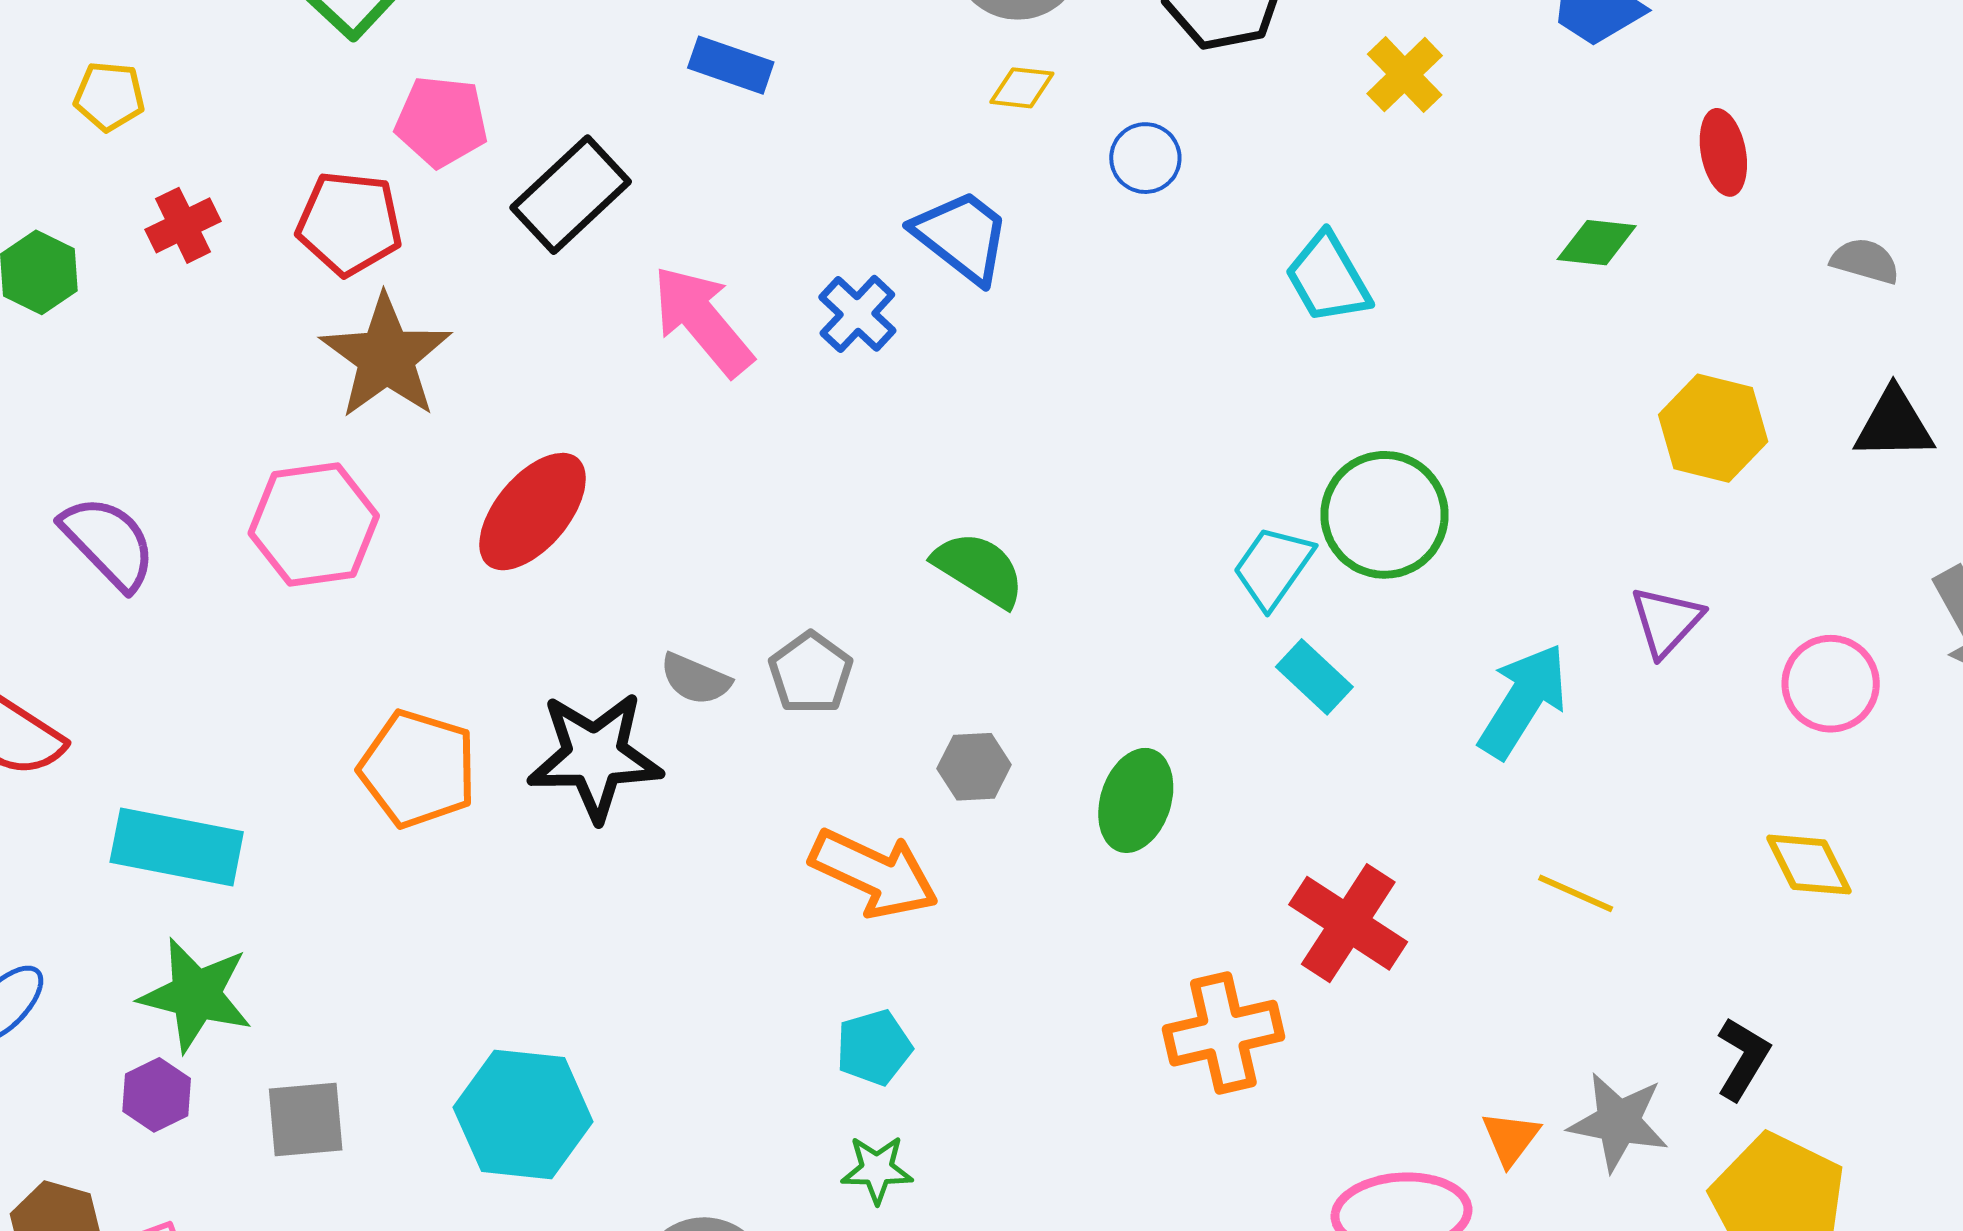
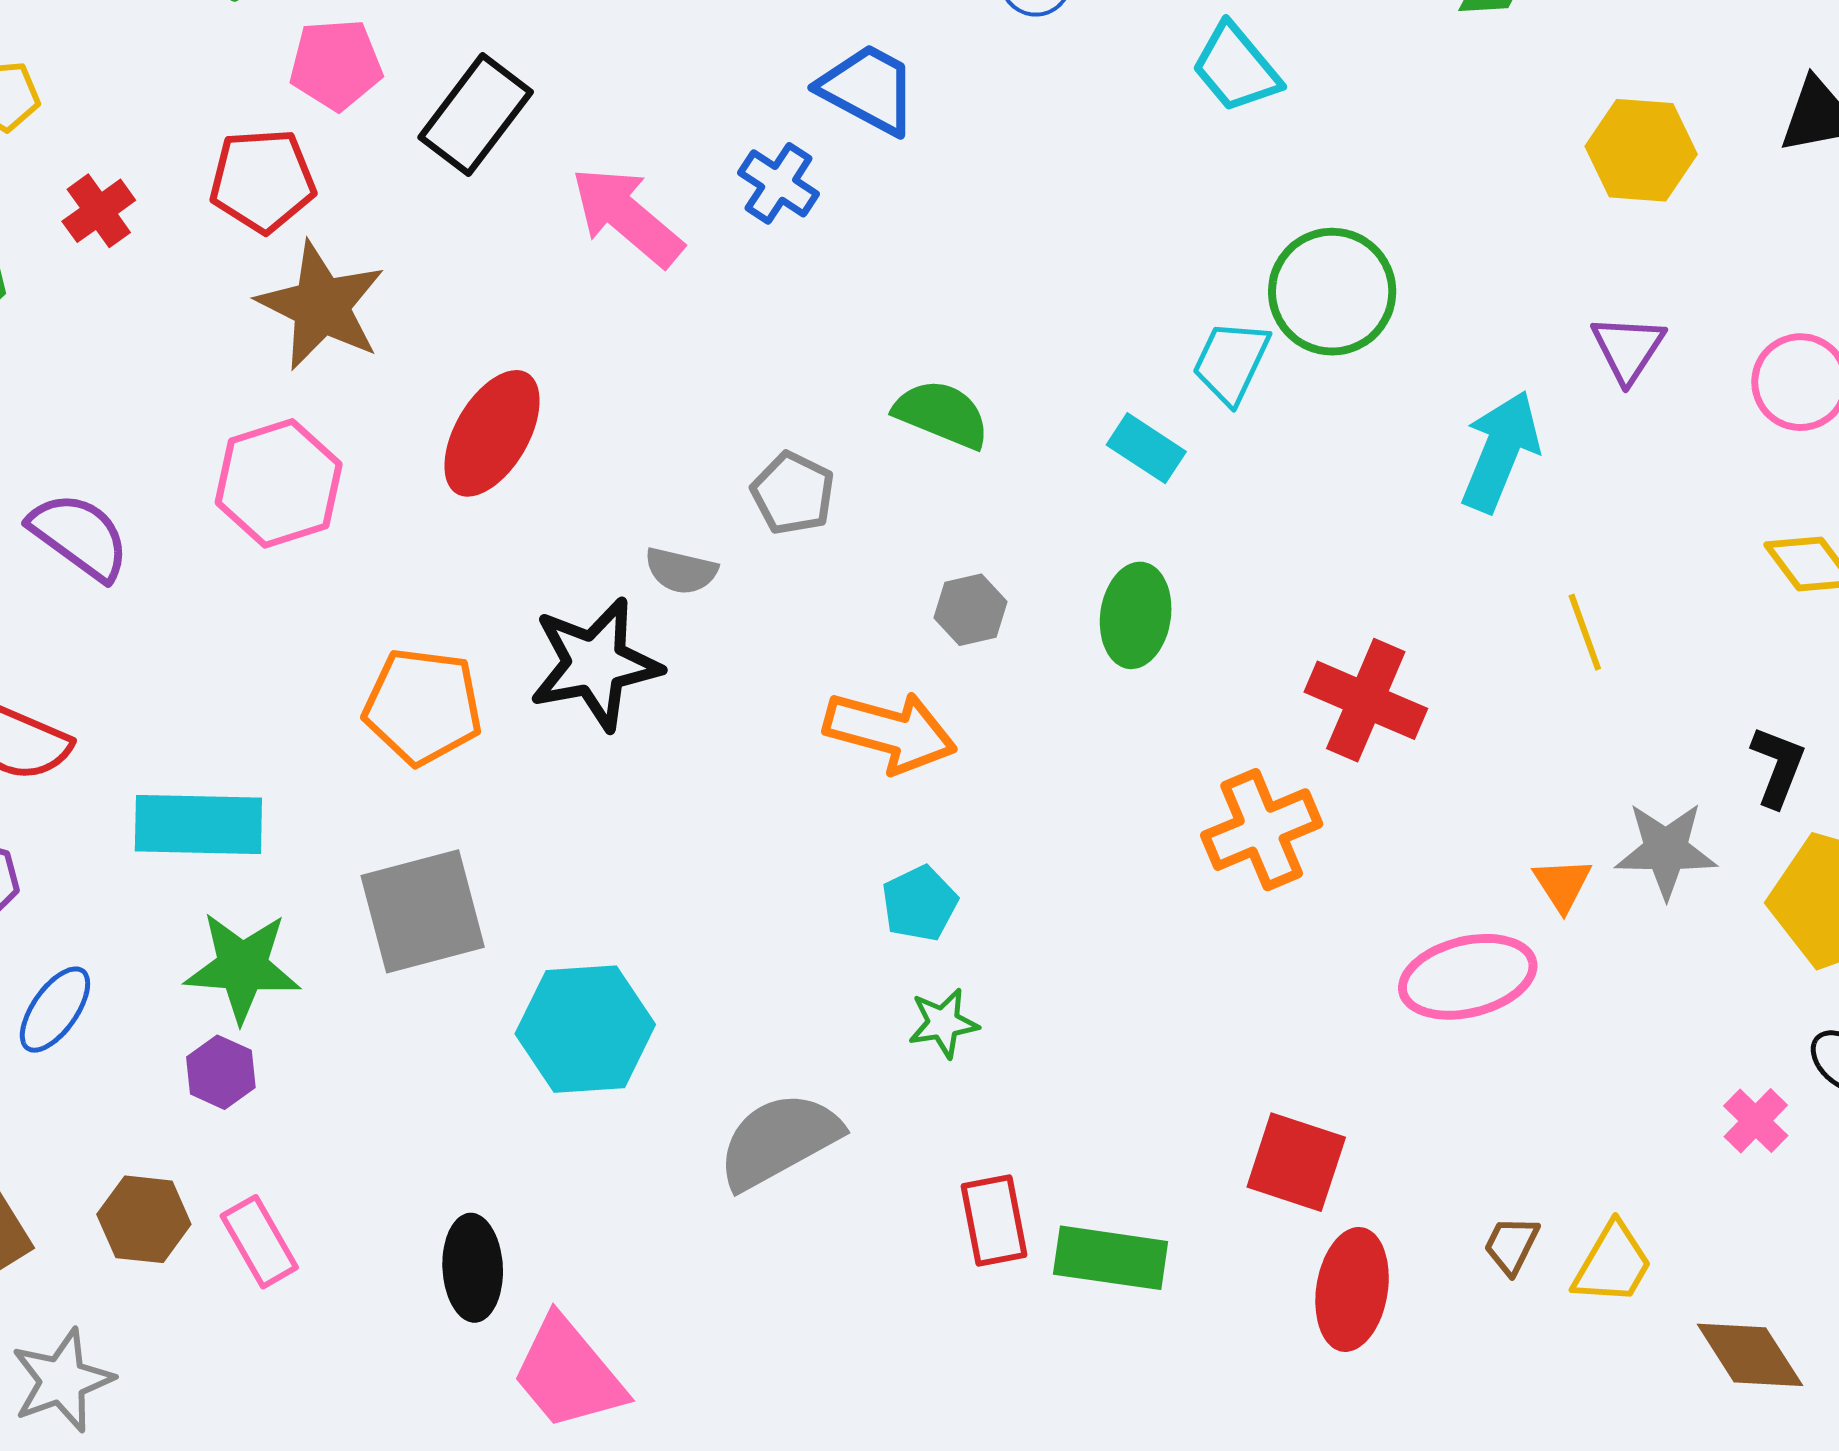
gray pentagon: (811, 673) -> (793, 493), moved
cyan rectangle: (1314, 677) -> (1146, 448), moved
yellow line: (1576, 893) -> (1585, 632), turned 56
gray square: (306, 1120) -> (423, 911), moved, size x1.5

